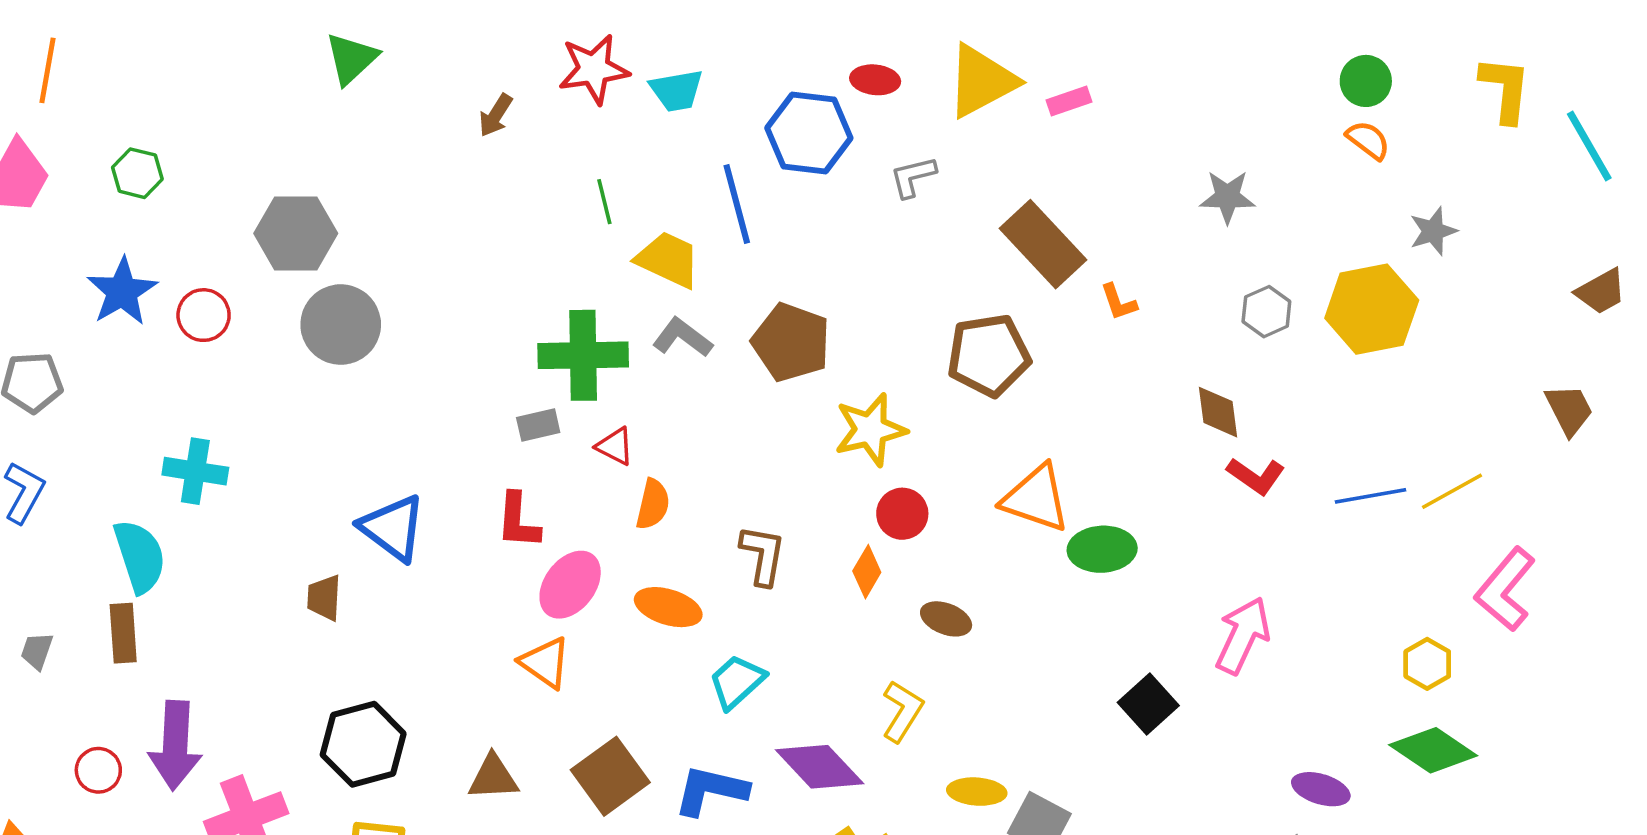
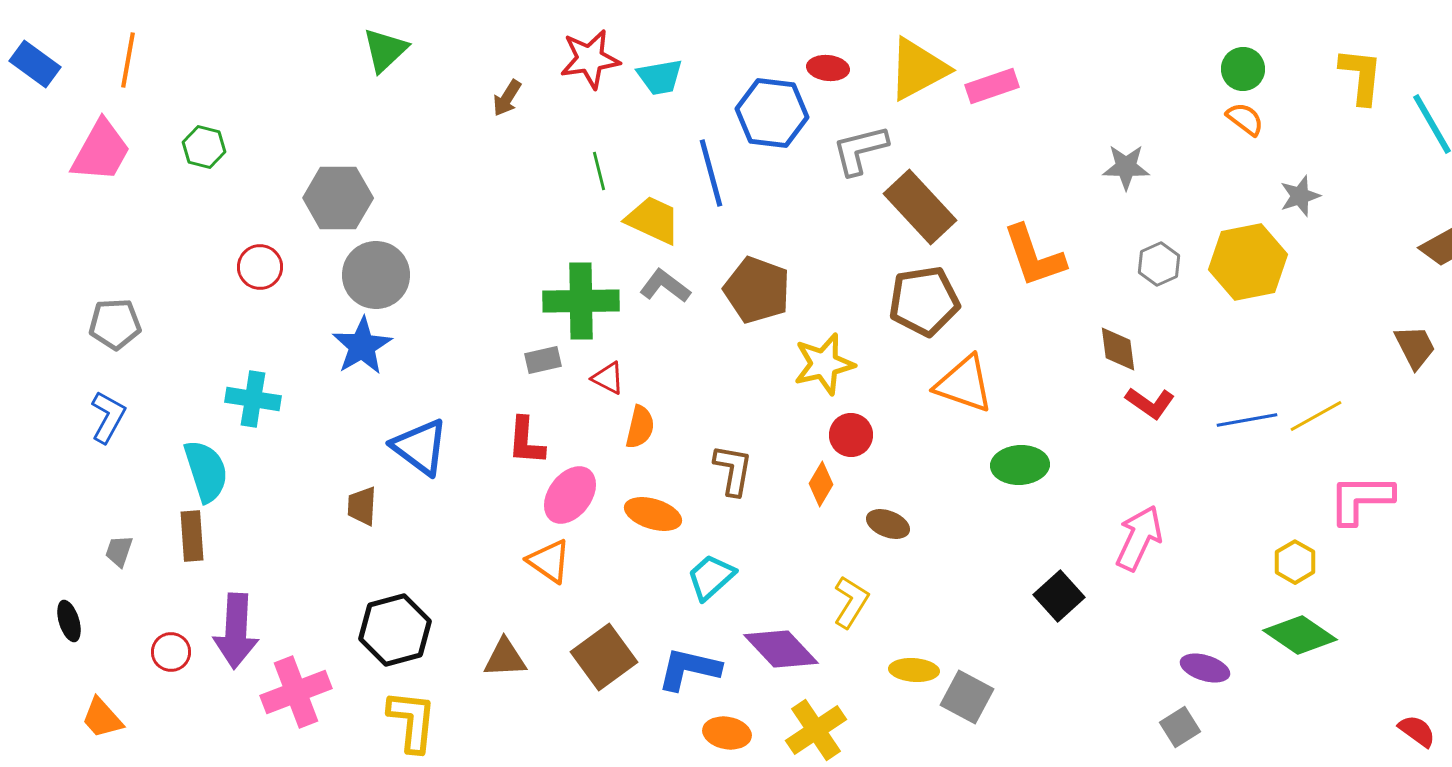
pink rectangle: (1069, 101) -> (992, 86), size x1.4
gray L-shape: (913, 177) -> (860, 150), size x1.4
brown rectangle: (1043, 244) -> (920, 207), moved
blue star: (122, 291) -> (362, 346), moved
orange L-shape: (1119, 302) -> (1034, 256), size x2.0
orange triangle: (1036, 498) -> (964, 384), moved
pink L-shape: (1505, 589) -> (1361, 499), turned 50

